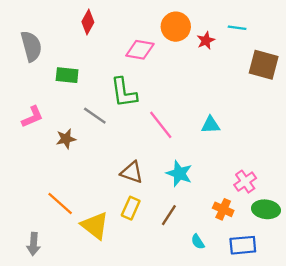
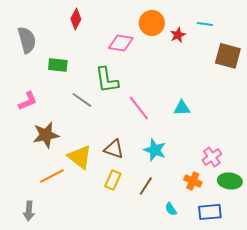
brown star: (66, 139) -> (46, 135), moved, size x1.5
orange line: (60, 204) -> (52, 176), turned -70
yellow triangle: (95, 226) -> (80, 157), moved

